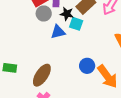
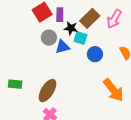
gray circle: (44, 13) -> (49, 38), moved
blue circle: (87, 66) -> (95, 54), moved

